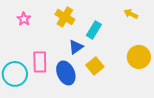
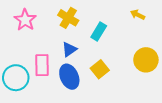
pink star: (24, 19) -> (25, 20), size x1.5
blue triangle: (76, 47) -> (69, 49), moved

